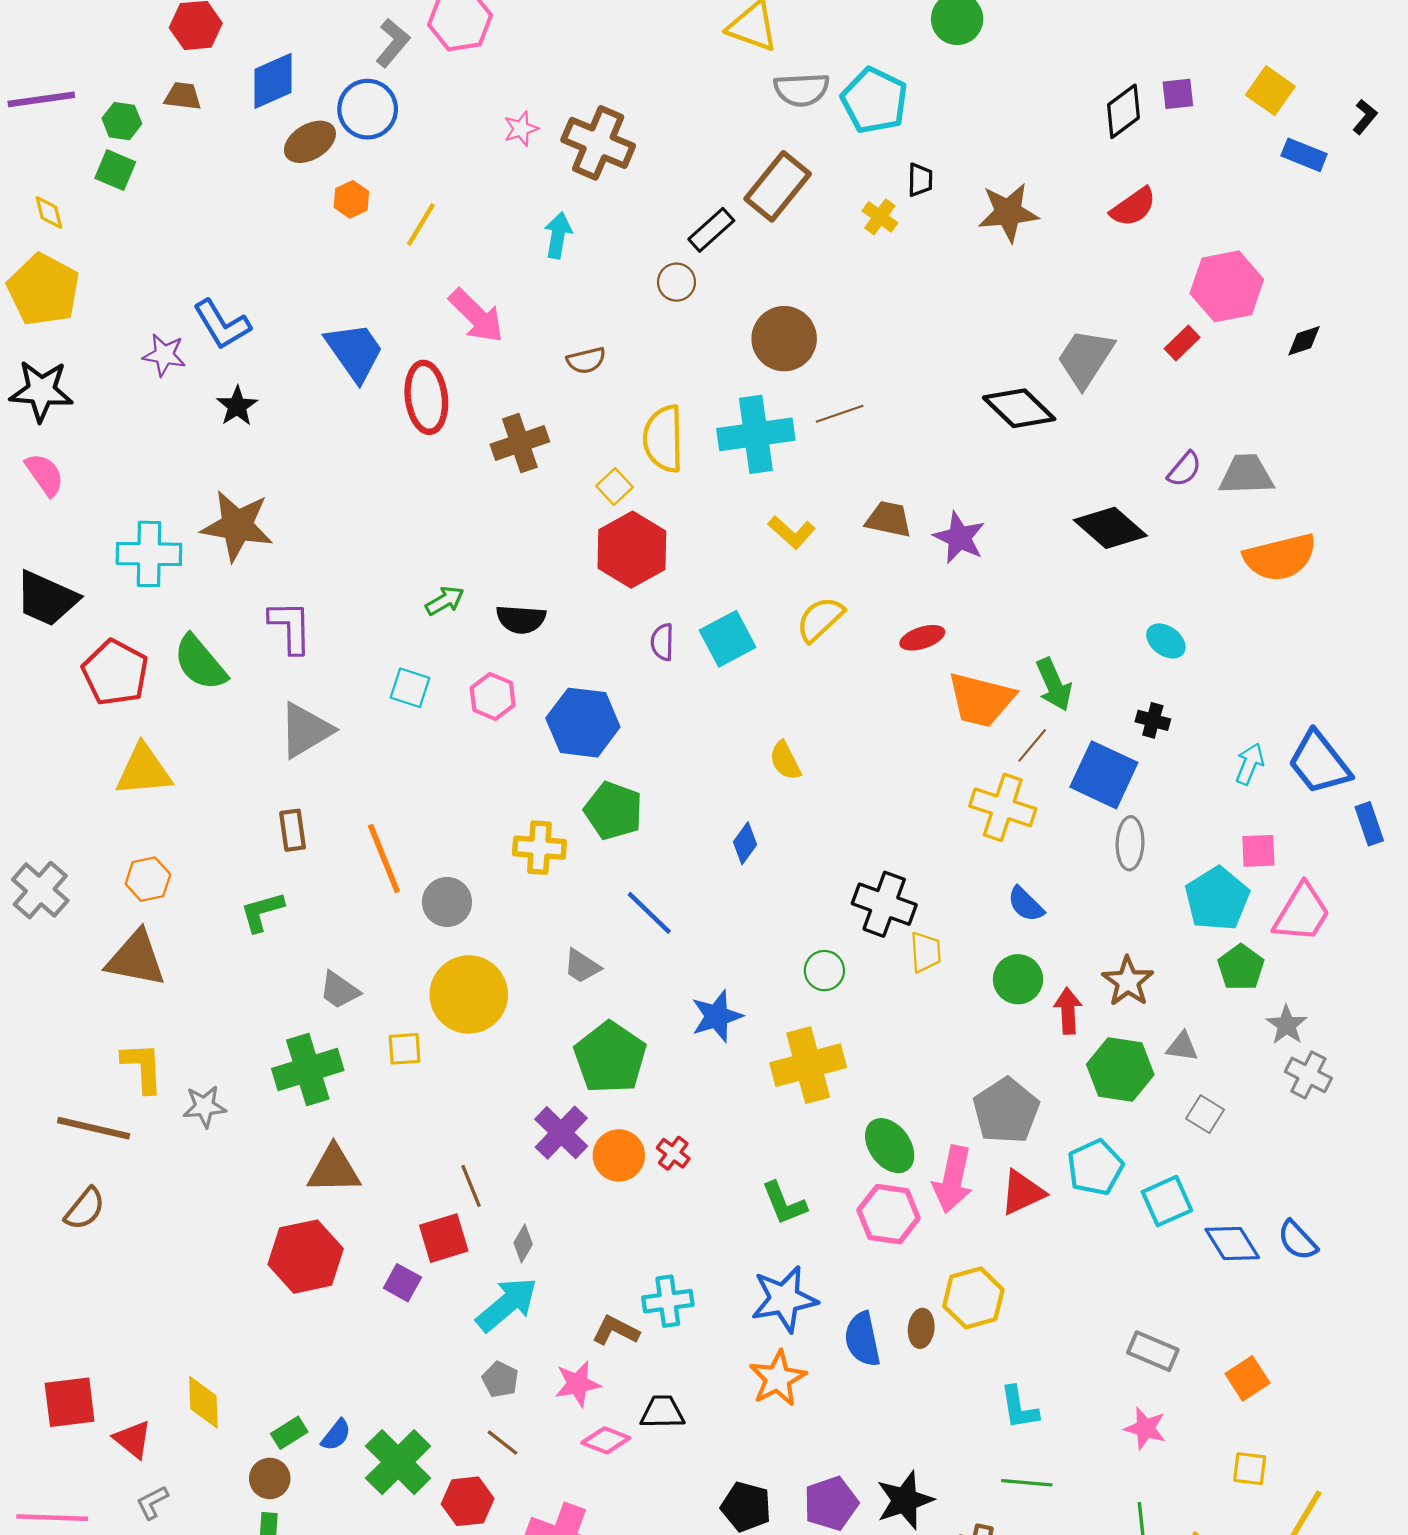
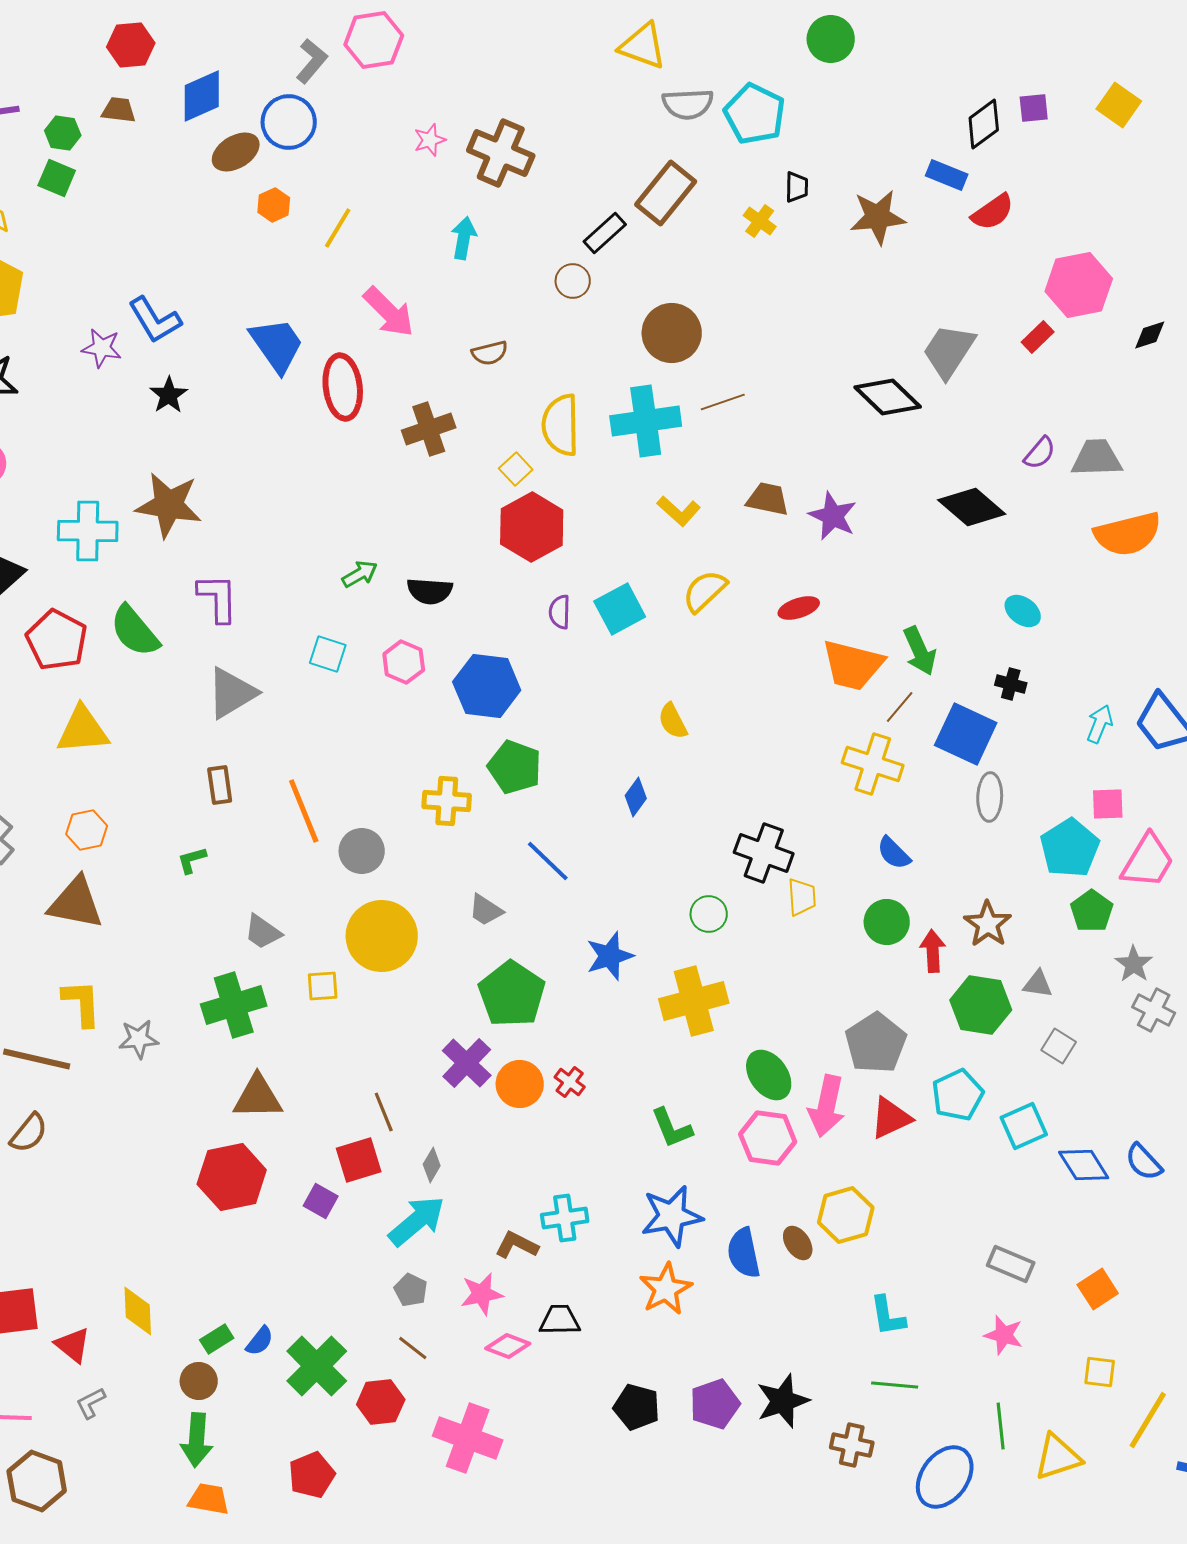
blue rectangle: (1304, 155) -> (947, 175), moved
green L-shape: (262, 912) -> (192, 860), size x0.7
brown ellipse: (921, 1328) -> (798, 1243), turned -40

